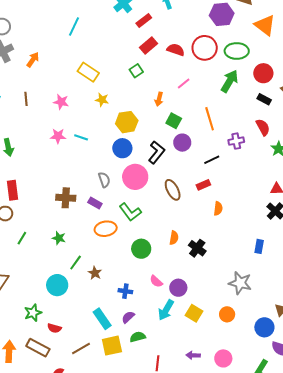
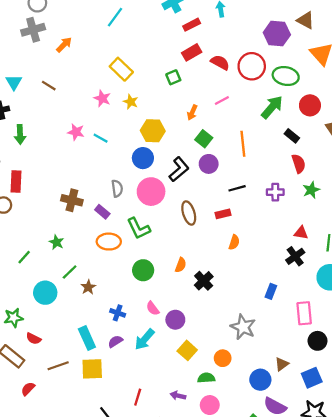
brown line: (26, 99) -> (49, 86), turned -64
black rectangle: (264, 99) -> (292, 136), moved
pink star: (61, 102) -> (102, 98), moved
purple cross: (236, 141) -> (275, 192), moved
green line: (22, 238) -> (24, 257), moved
cyan arrow: (166, 310) -> (145, 339), moved
green semicircle: (138, 337) -> (206, 378), moved

